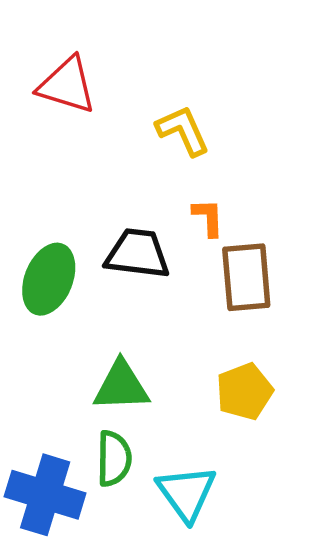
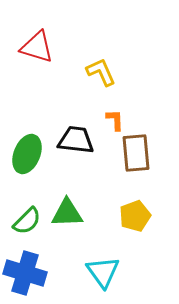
green semicircle: (114, 459) -> (27, 221), moved, turned 44

